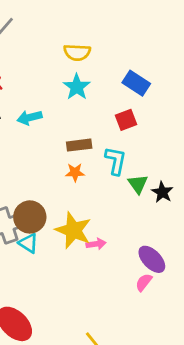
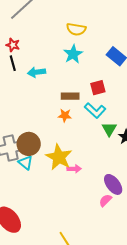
red square: (126, 120) -> (98, 88), moved
cyan L-shape: (116, 161) -> (95, 110), turned 115

